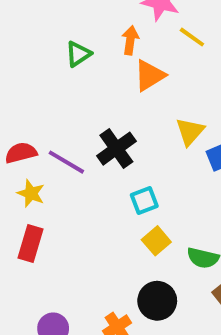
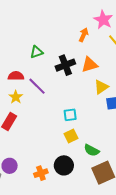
green triangle: (78, 54) -> (37, 52), moved
orange triangle: (150, 75) -> (90, 65), moved
black cross: (116, 149) -> (65, 65), moved

